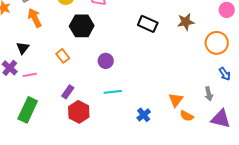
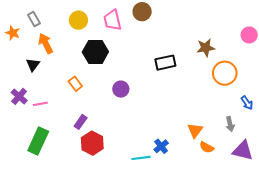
black rectangle: (148, 24) -> (165, 63), moved, turned -36
orange circle: (217, 43) -> (225, 73), moved
black triangle: (23, 48) -> (33, 65), moved
cyan line: (113, 92) -> (141, 158), moved

